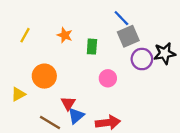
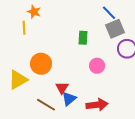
yellow line: (25, 35) -> (24, 28), turned -32
orange star: (65, 35) -> (34, 12), moved
yellow triangle: (18, 94) -> (18, 80), size x1.5

